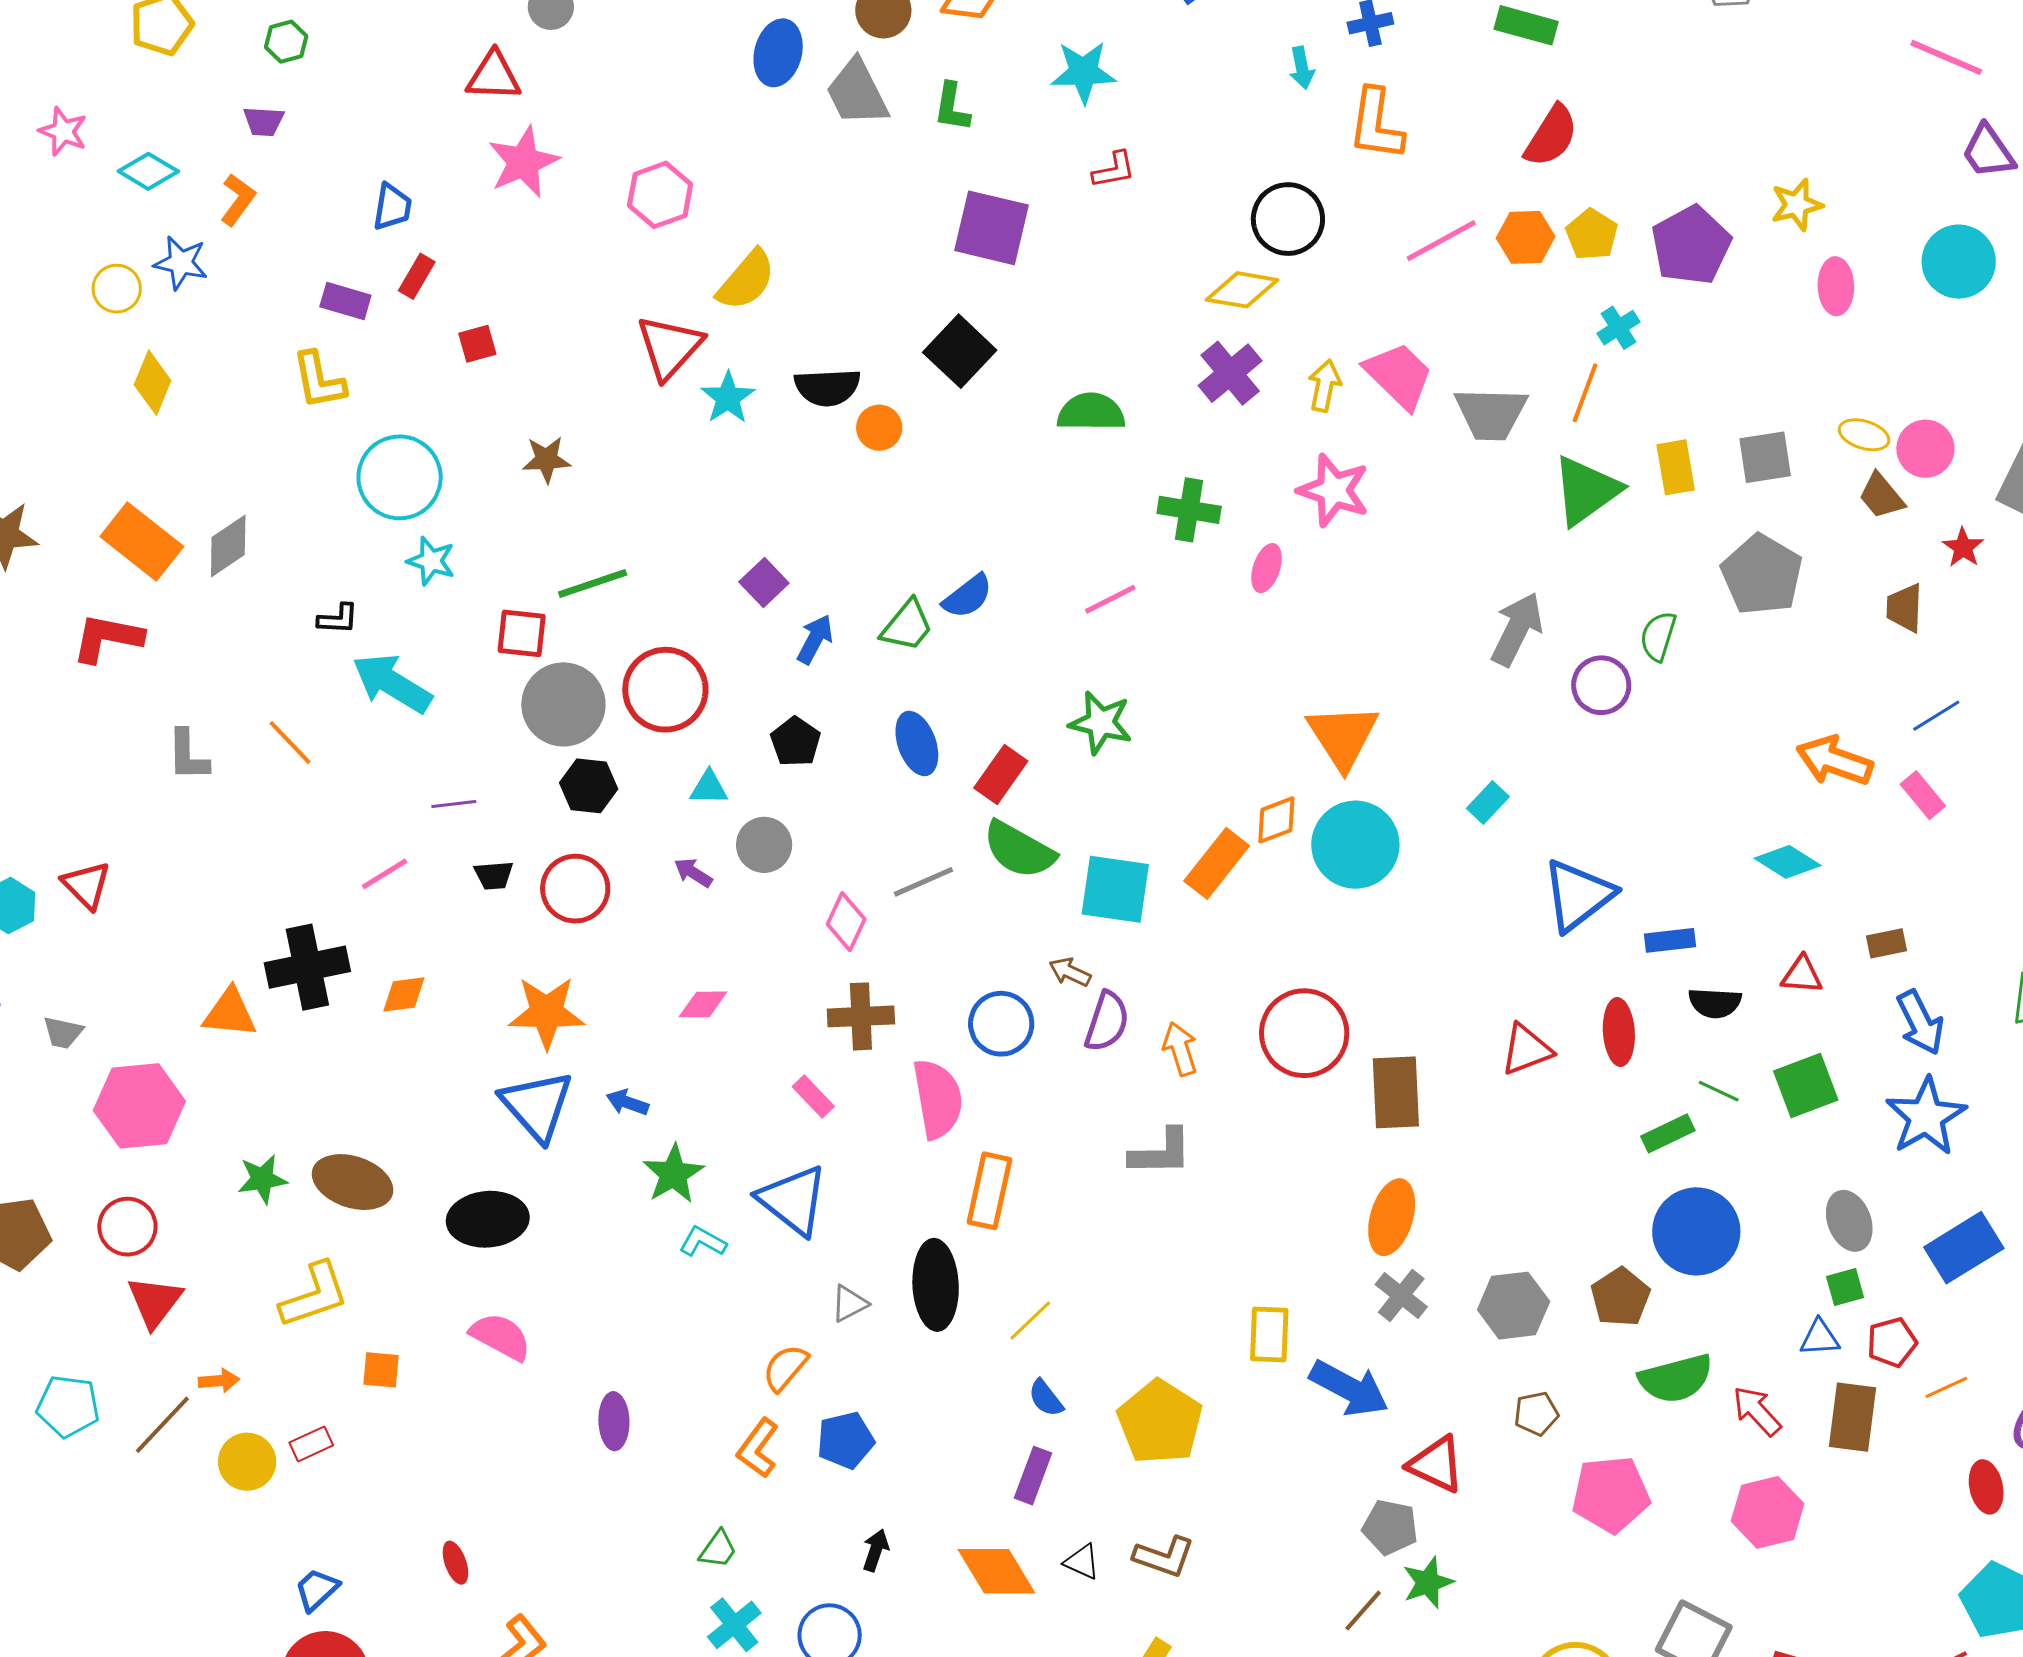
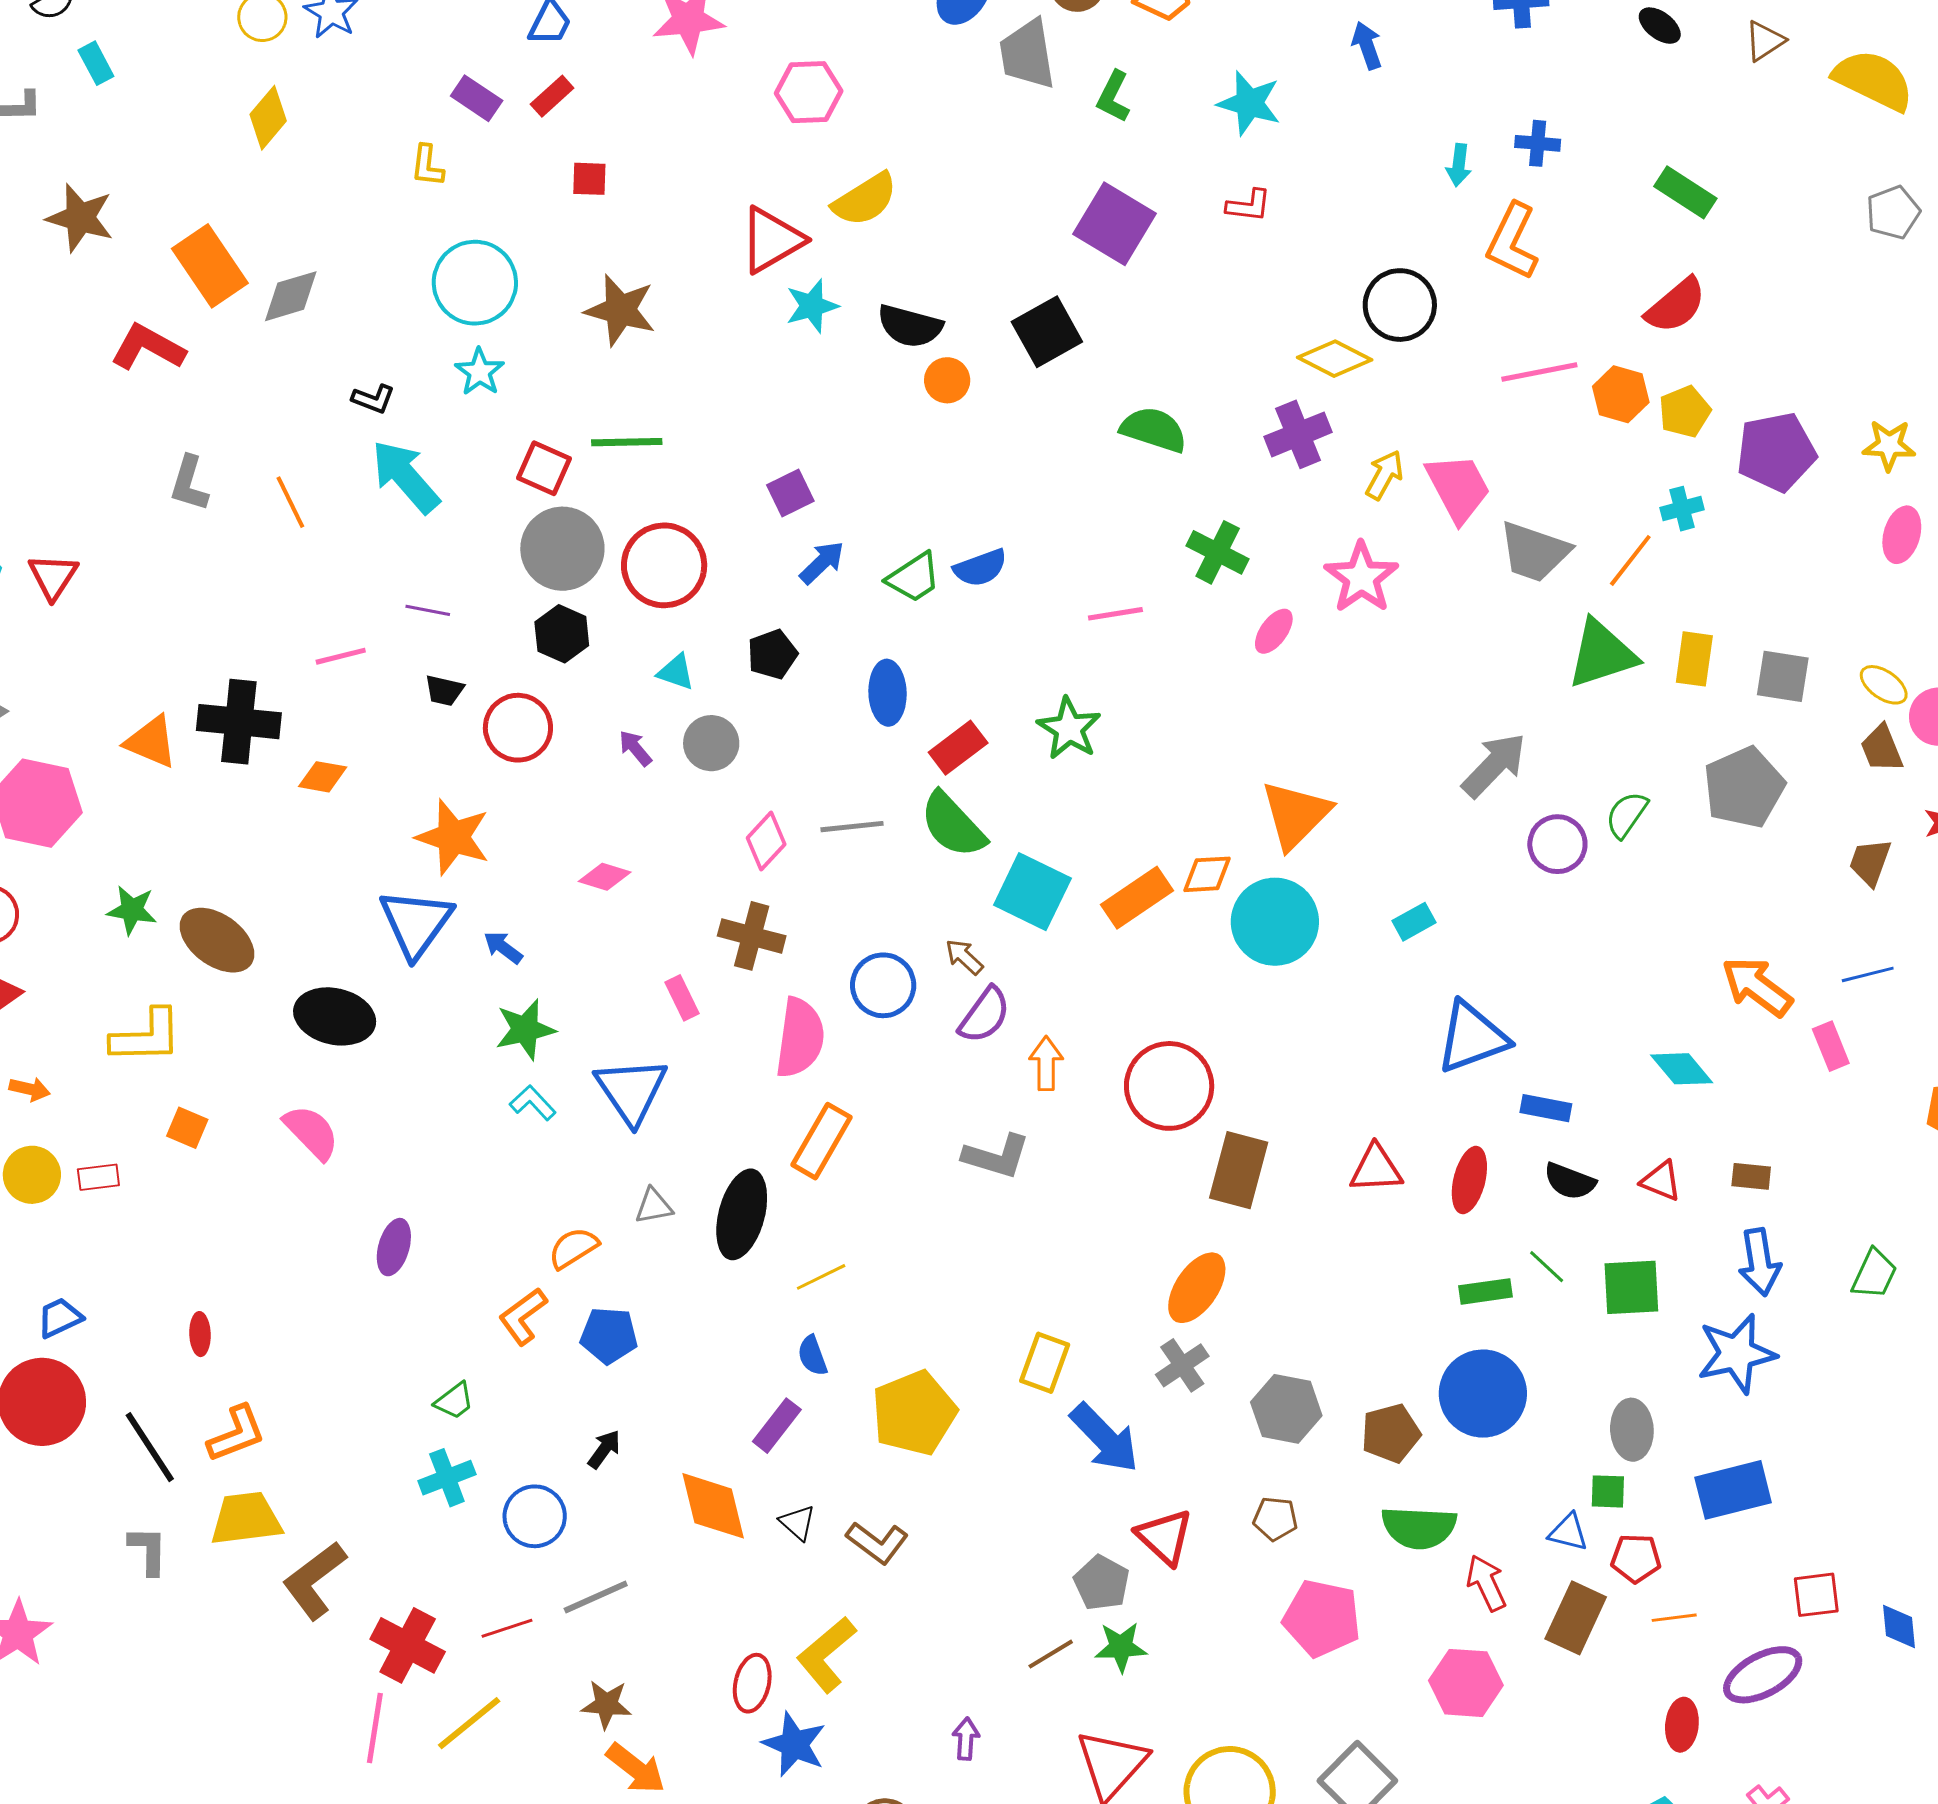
yellow L-shape: (319, 380) -> (427, 166), size x0.7
brown star: (546, 460) -> (620, 310), size x1.5

